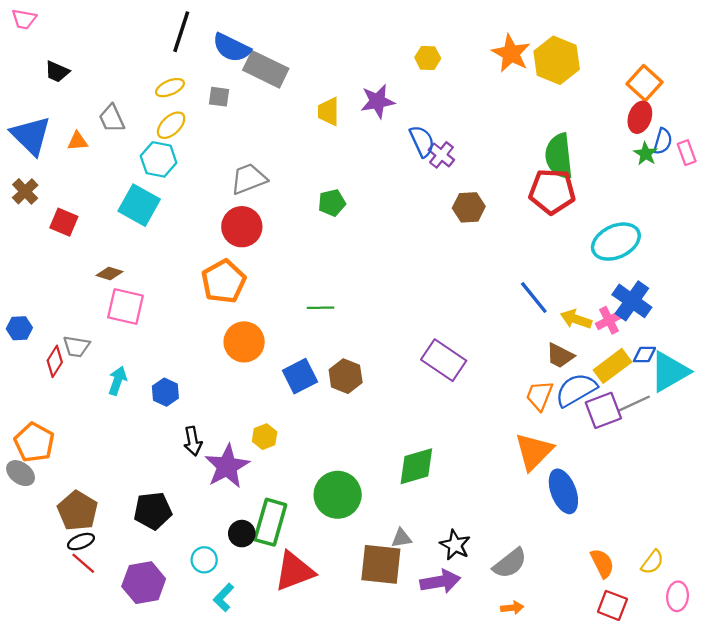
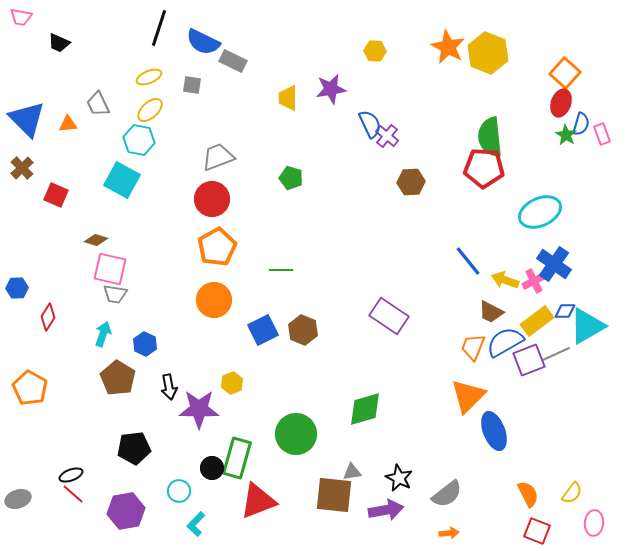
gray rectangle: (266, 69) -> (233, 61), size x0.7
black trapezoid: (57, 72) -> (59, 43), moved
green pentagon: (332, 203) -> (291, 178), turned 30
orange pentagon: (224, 281) -> (217, 247), moved
gray trapezoid: (76, 347) -> (115, 294), moved
purple star: (227, 466) -> (199, 409), turned 30
gray ellipse: (21, 473) -> (18, 499), moved, turned -55
brown pentagon: (78, 511) -> (118, 378), moved

